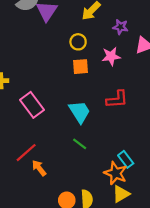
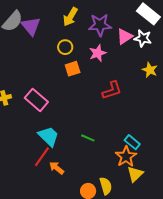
purple star: (120, 27) -> (100, 25), size x1.6
pink rectangle: (32, 105) -> (36, 100), moved
cyan trapezoid: (80, 112) -> (49, 136), moved
orange star: (116, 173) -> (126, 157), turned 30

